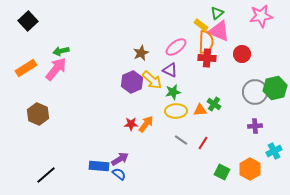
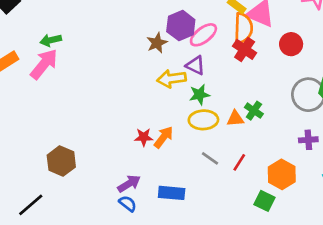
red cross: (207, 58) -> (245, 49), turned 30
yellow arrow: (152, 80) -> (172, 79), turned 130
purple hexagon: (132, 82) -> (181, 26), moved
brown hexagon: (38, 114) -> (61, 161), moved
blue rectangle: (99, 166) -> (172, 193), moved
orange hexagon: (250, 169) -> (282, 174), moved

